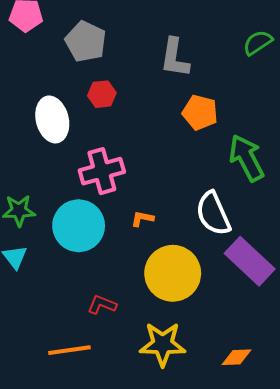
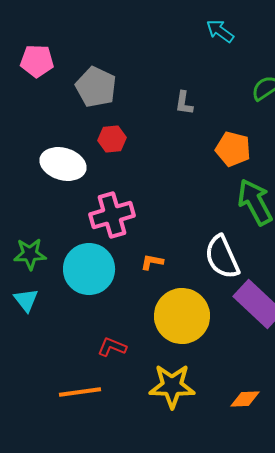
gray L-shape: (175, 58) -> (184, 103), size x0.6
orange pentagon: (200, 112) -> (233, 149), moved
white ellipse: (52, 119) -> (63, 164), turned -60

